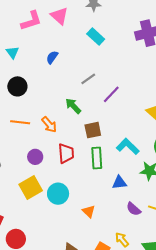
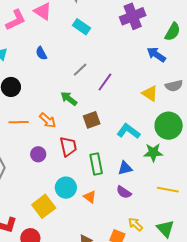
blue semicircle: (52, 57) -> (41, 53), turned -56
green rectangle: (97, 158) -> (96, 164), moved
yellow square: (31, 188) -> (44, 206), moved
purple semicircle: (134, 209) -> (124, 192), moved
orange triangle: (89, 211) -> (90, 197), moved

